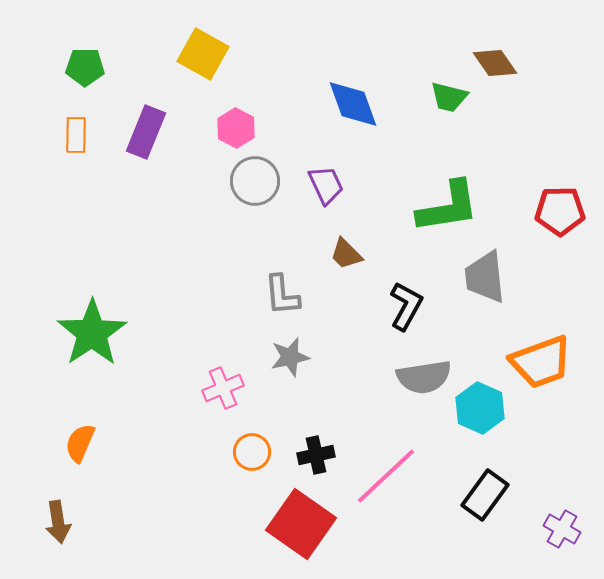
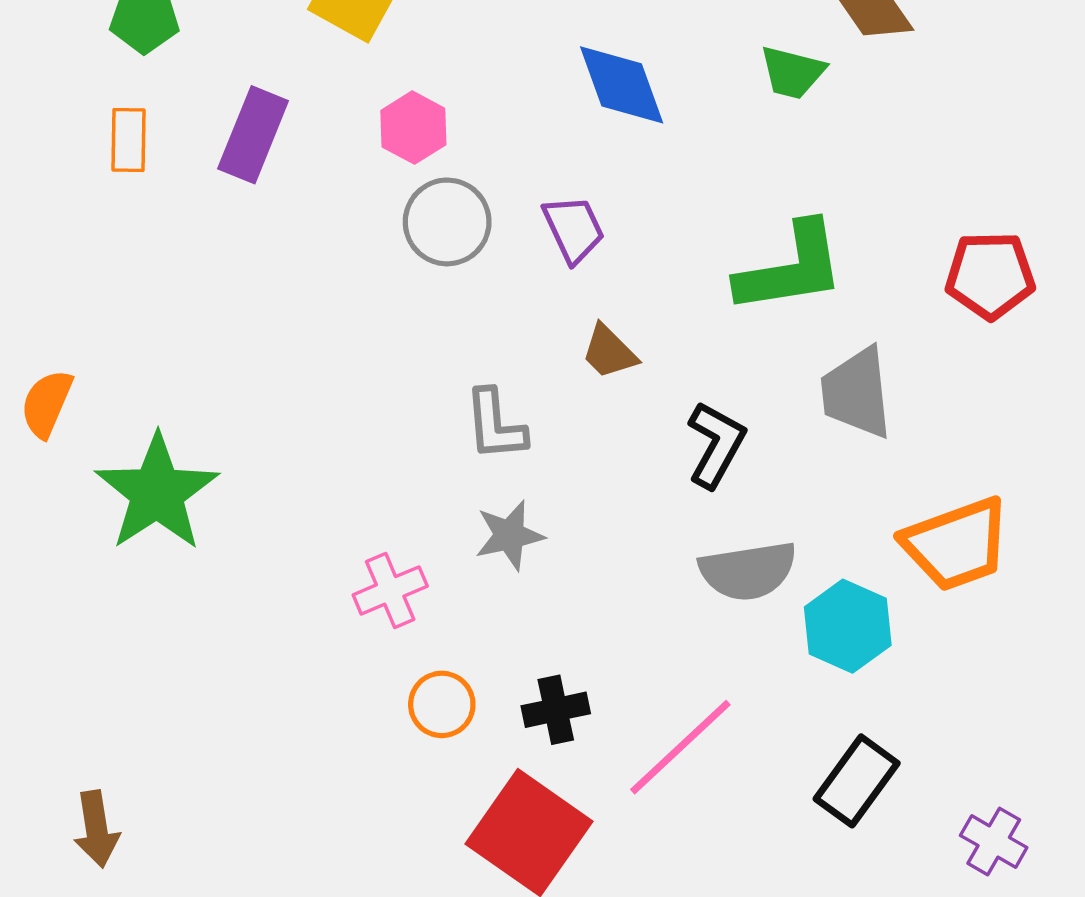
orange semicircle: (80, 443) -> (47, 404), moved

